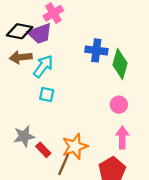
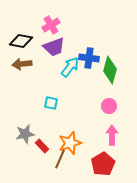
purple trapezoid: (40, 34) -> (54, 47), moved
cyan arrow: (43, 66) -> (70, 67), moved
cyan square: (47, 94) -> (51, 103), moved

